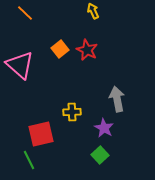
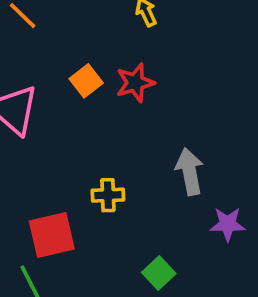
red star: (87, 50) -> (135, 83), turned 30
purple star: (104, 128) -> (228, 224), moved, turned -30

